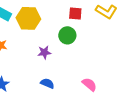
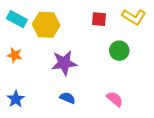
green circle: (67, 35) -> (119, 51), moved
purple star: (44, 52) -> (64, 63), size x1.6

